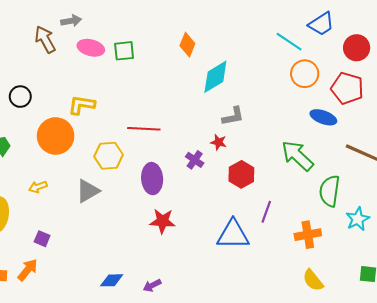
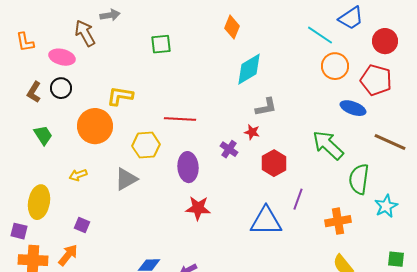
orange diamond: (187, 45) -> (232, 27), moved
pink ellipse: (91, 48) -> (62, 57), moved

